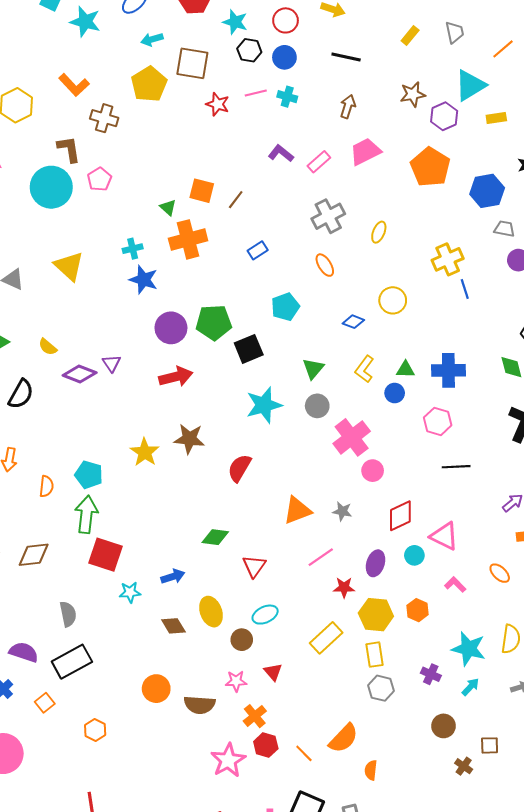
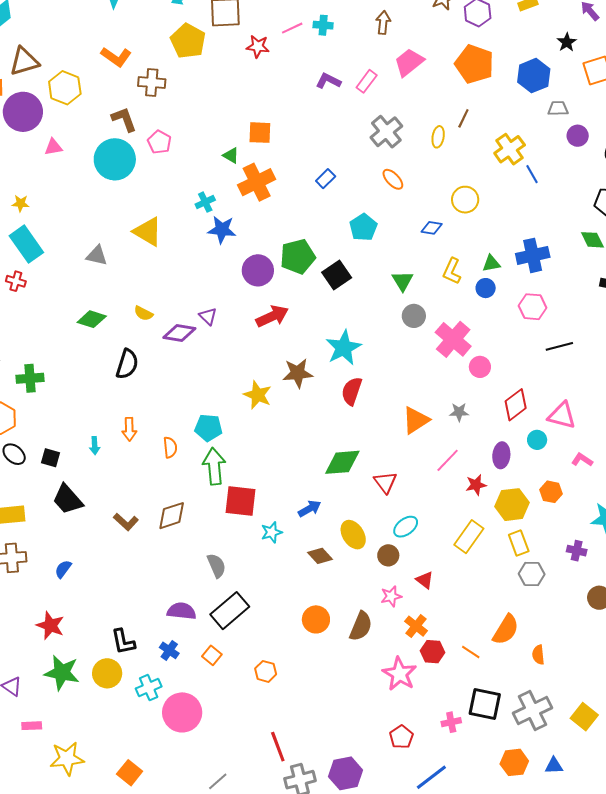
brown line: (236, 200) -> (463, 118), moved
cyan star: (264, 405) -> (344, 348), moved
green diamond: (215, 537) -> (342, 462), size x1.4
brown semicircle: (200, 705) -> (361, 626), turned -60

